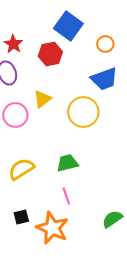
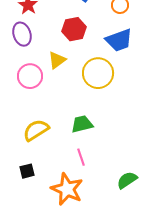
red hexagon: (50, 54) -> (74, 29), moved
black square: (21, 217) -> (27, 171), moved

